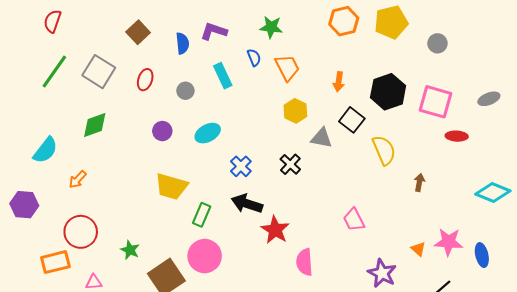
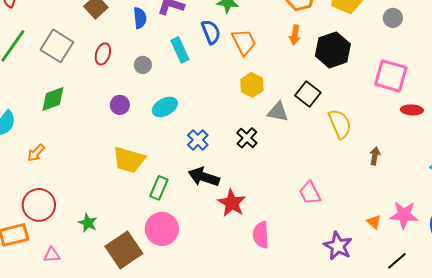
blue semicircle: (254, 57) -> (211, 32), size x1.4
orange arrow: (339, 82) -> (295, 35), moved
black hexagon: (388, 92) -> (333, 50), moved

